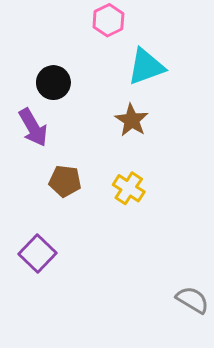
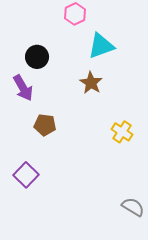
yellow cross: (129, 188) -> (122, 132), moved

